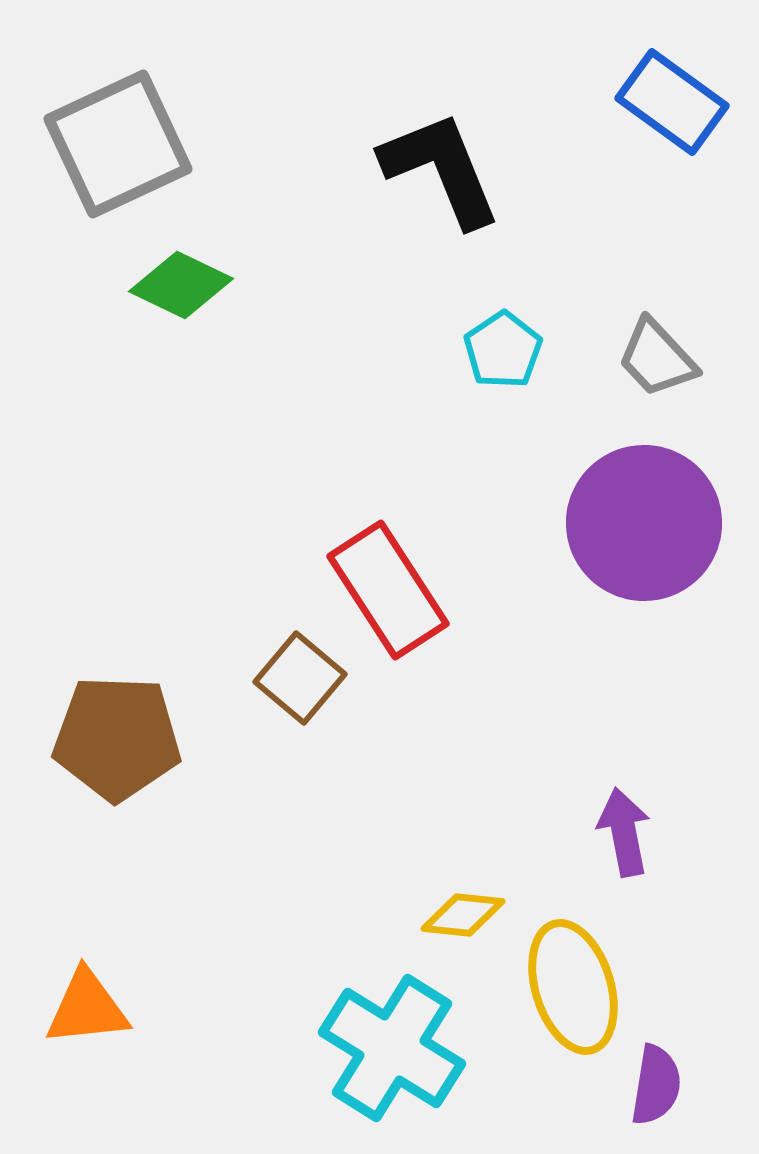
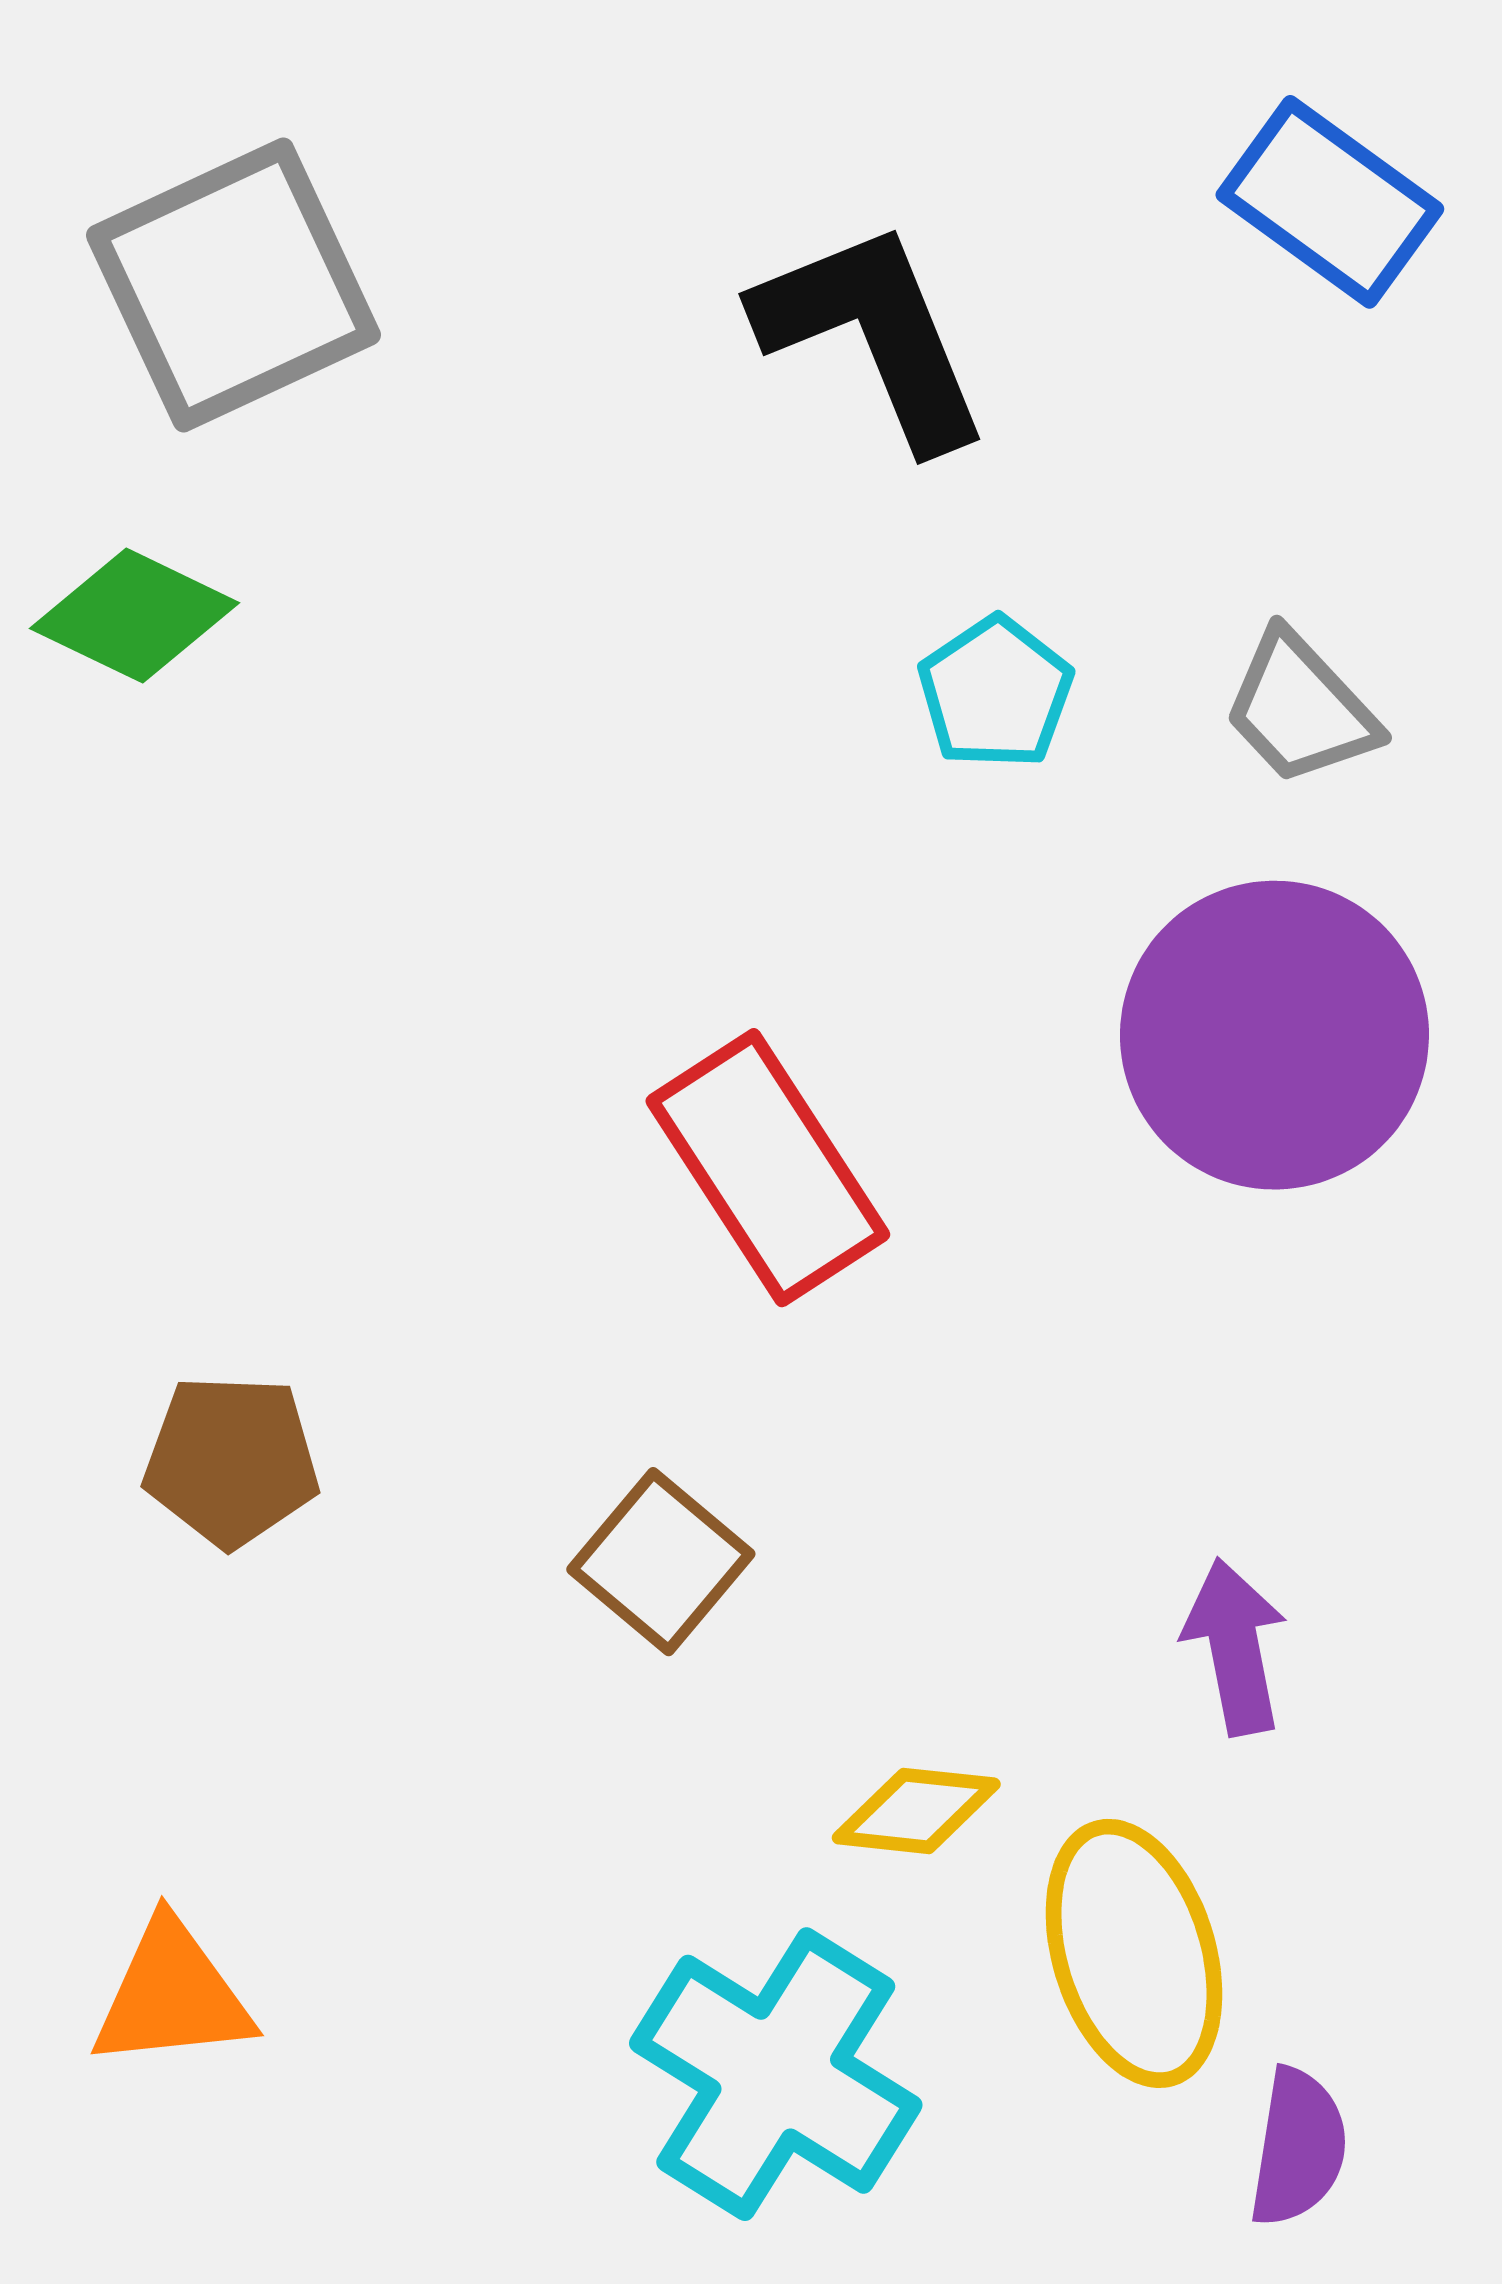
green diamond: (181, 285) -> (134, 616), moved
brown square: (300, 678) -> (661, 1562), moved
brown pentagon: (117, 738) -> (231, 1461), size x0.7

